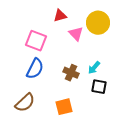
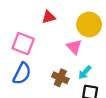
pink triangle: (76, 34) -> (74, 47), moved

